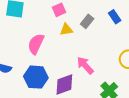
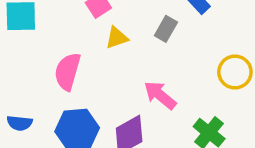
gray rectangle: (87, 21) -> (166, 29), moved

